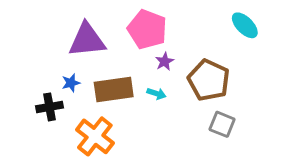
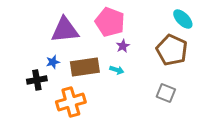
brown pentagon: (209, 80) -> (172, 50), moved
orange cross: (95, 136) -> (71, 102), turned 36

